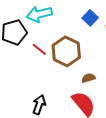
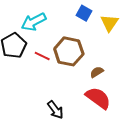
black arrow: (39, 105) -> (55, 110), turned 138

